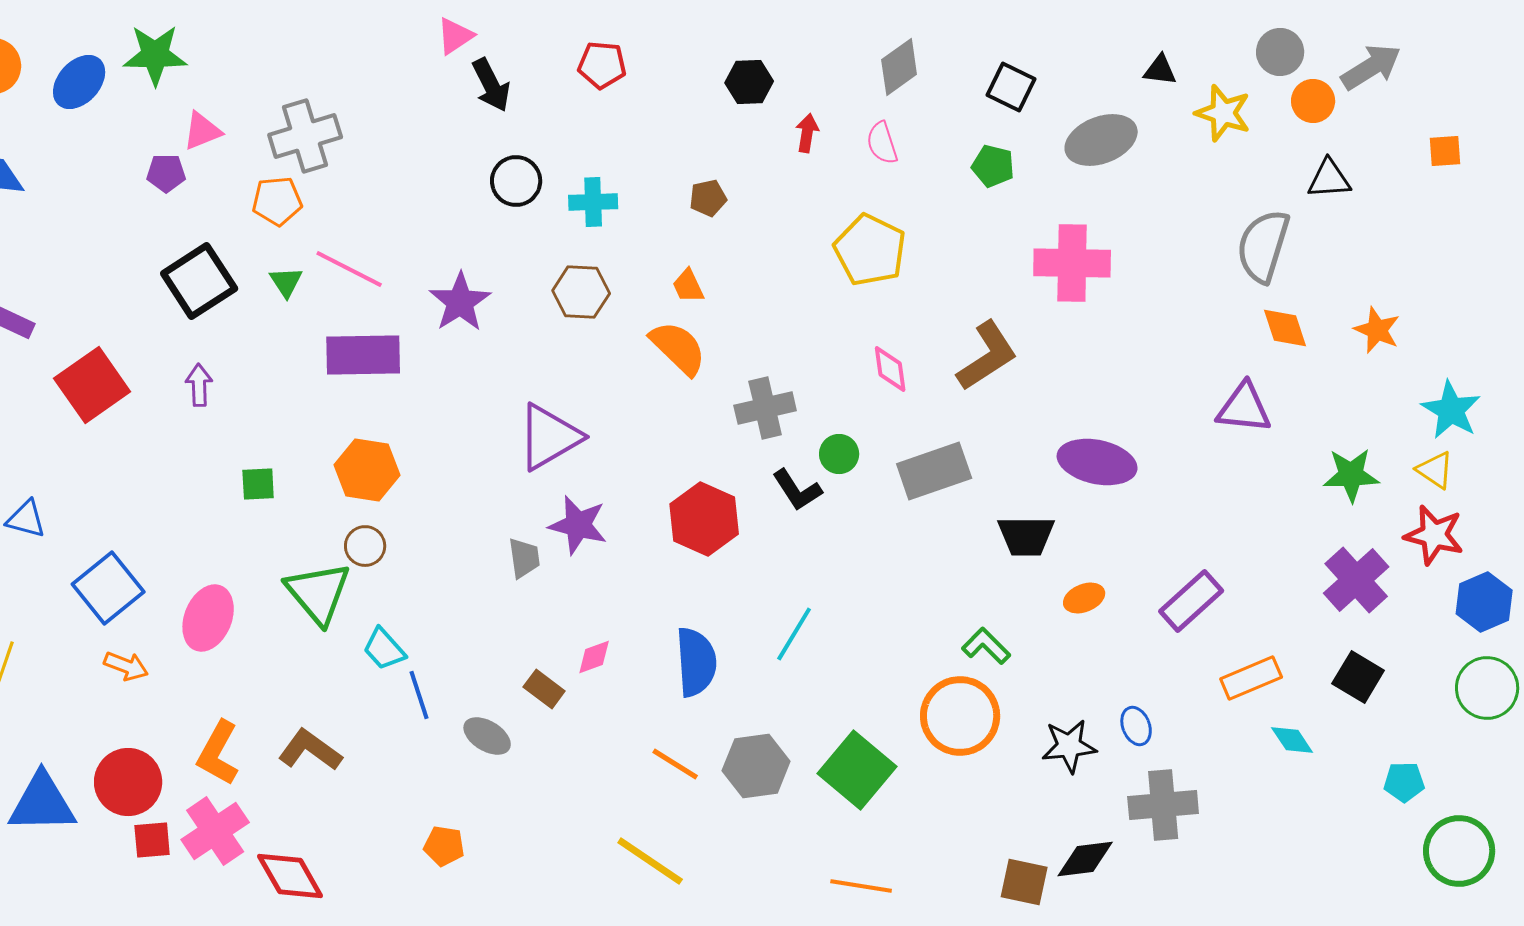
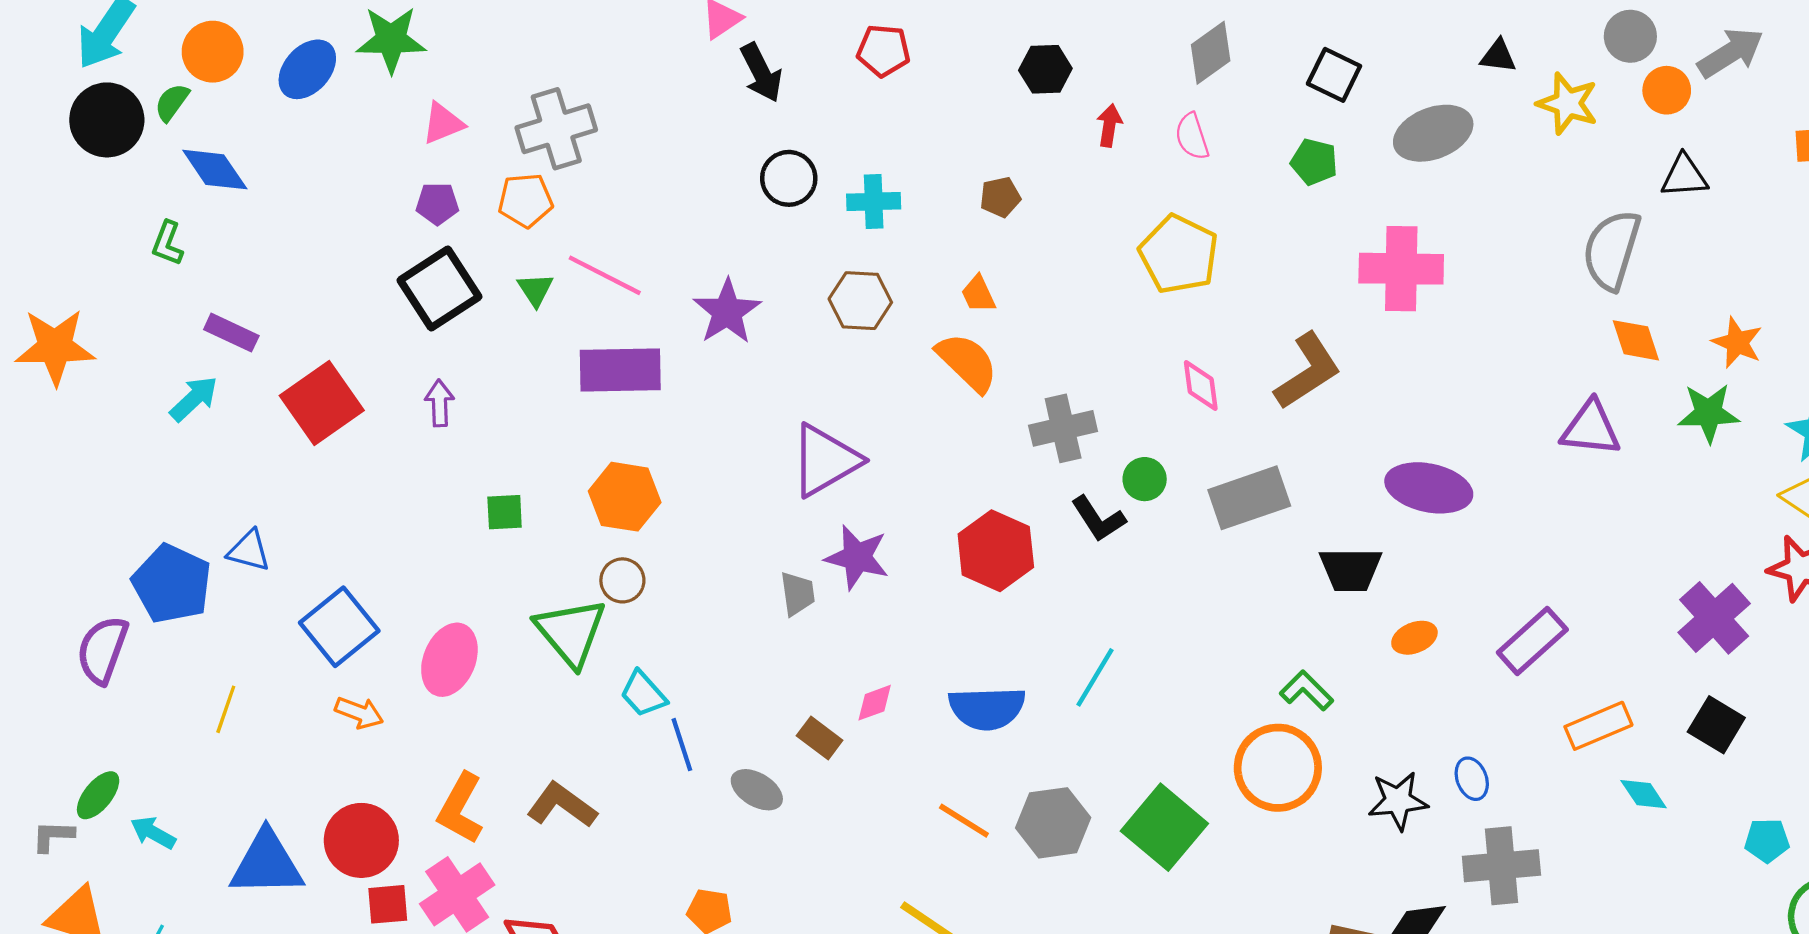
purple pentagon: (166, 173) -> (437, 204), moved
green star: (1351, 475) -> (1709, 413), moved
blue semicircle: (696, 662) -> (987, 708), turned 92

